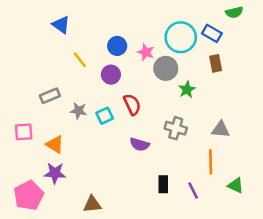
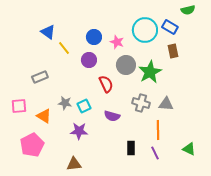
blue triangle: (61, 25) -> (48, 32), moved
gray circle: (166, 68) -> (126, 65), moved
green star: (187, 90) -> (150, 72), size x1.6
gray star: (79, 111) -> (65, 103), moved
cyan square: (105, 116) -> (84, 106), moved
gray triangle: (221, 129) -> (166, 104), moved
orange line: (211, 162) -> (158, 130), moved
purple star: (55, 173) -> (79, 131), moved
pink pentagon: (29, 195) -> (32, 145), moved

